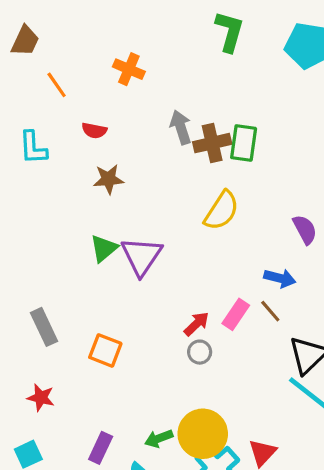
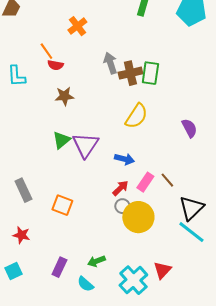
orange cross: (129, 69) -> (77, 26), turned 30
orange line: (57, 85) -> (46, 51), moved
blue arrow: (280, 278) -> (124, 159), moved
yellow circle: (203, 434) -> (138, 217), moved

